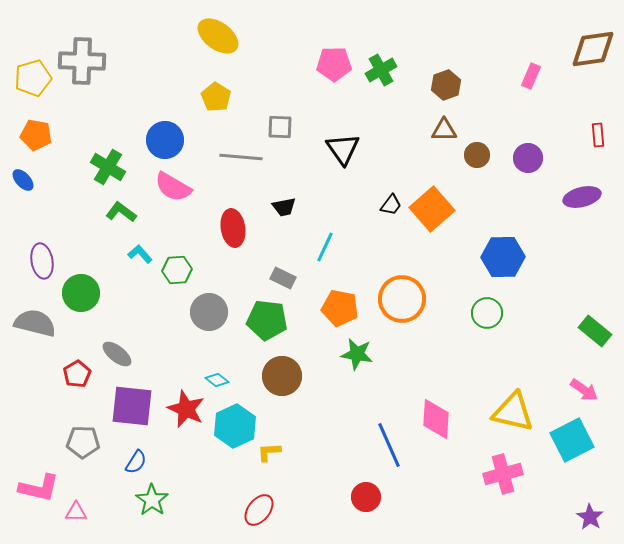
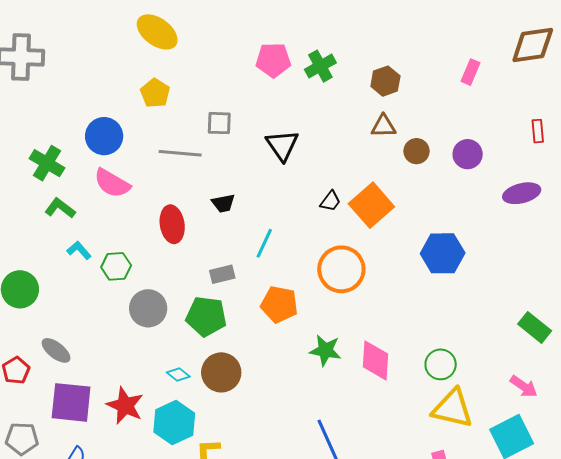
gray rectangle: (283, 278) -> (222, 274), turned -40
orange circle: (402, 299) -> (341, 269), moved
green circle: (487, 313) -> (441, 364), moved
green star: (357, 354) -> (325, 350), moved
cyan diamond: (217, 380) -> (178, 374), moved
pink diamond: (436, 419) -> (375, 360), moved

